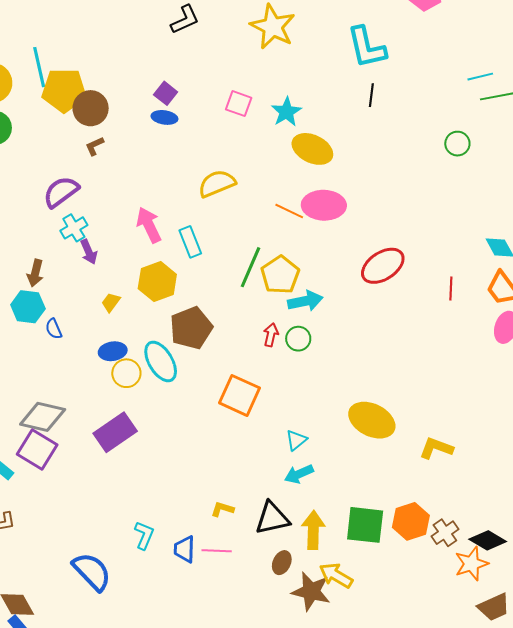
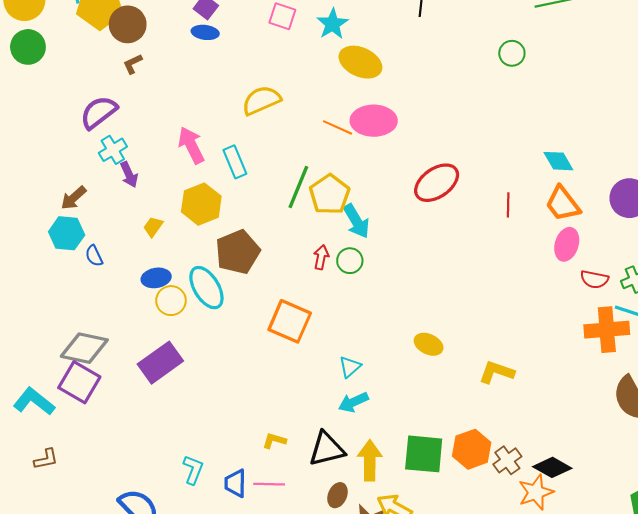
brown arrow: (35, 273) -> (74, 198), turned 36
cyan arrow: (305, 301) -> (356, 221), turned 72
yellow ellipse: (372, 420) -> (429, 344), size x0.6

